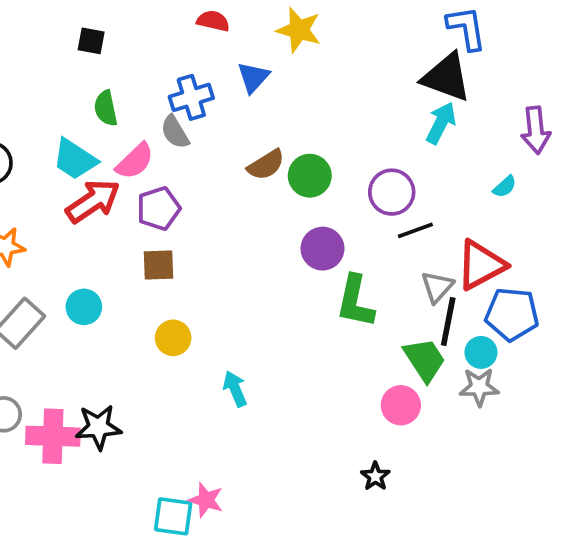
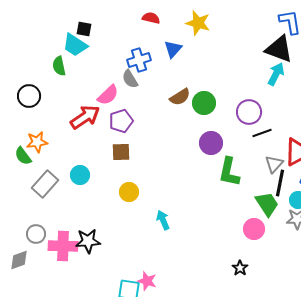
green semicircle: (106, 108) -> (59, 66), moved
cyan trapezoid: (75, 159) -> (75, 45), moved

